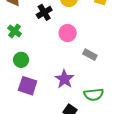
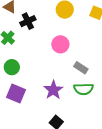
black cross: (44, 12) -> (28, 21), moved
green semicircle: (94, 95) -> (84, 89), moved

